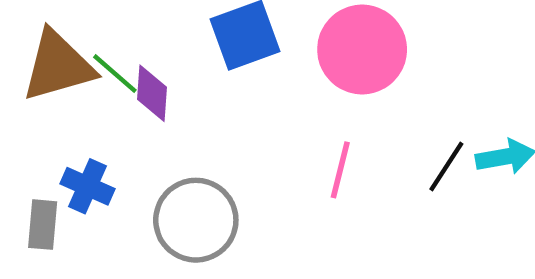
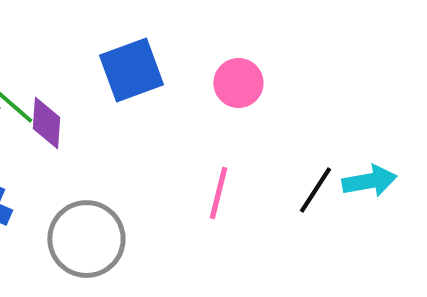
pink circle: (362, 49) -> (238, 83), size x0.6

